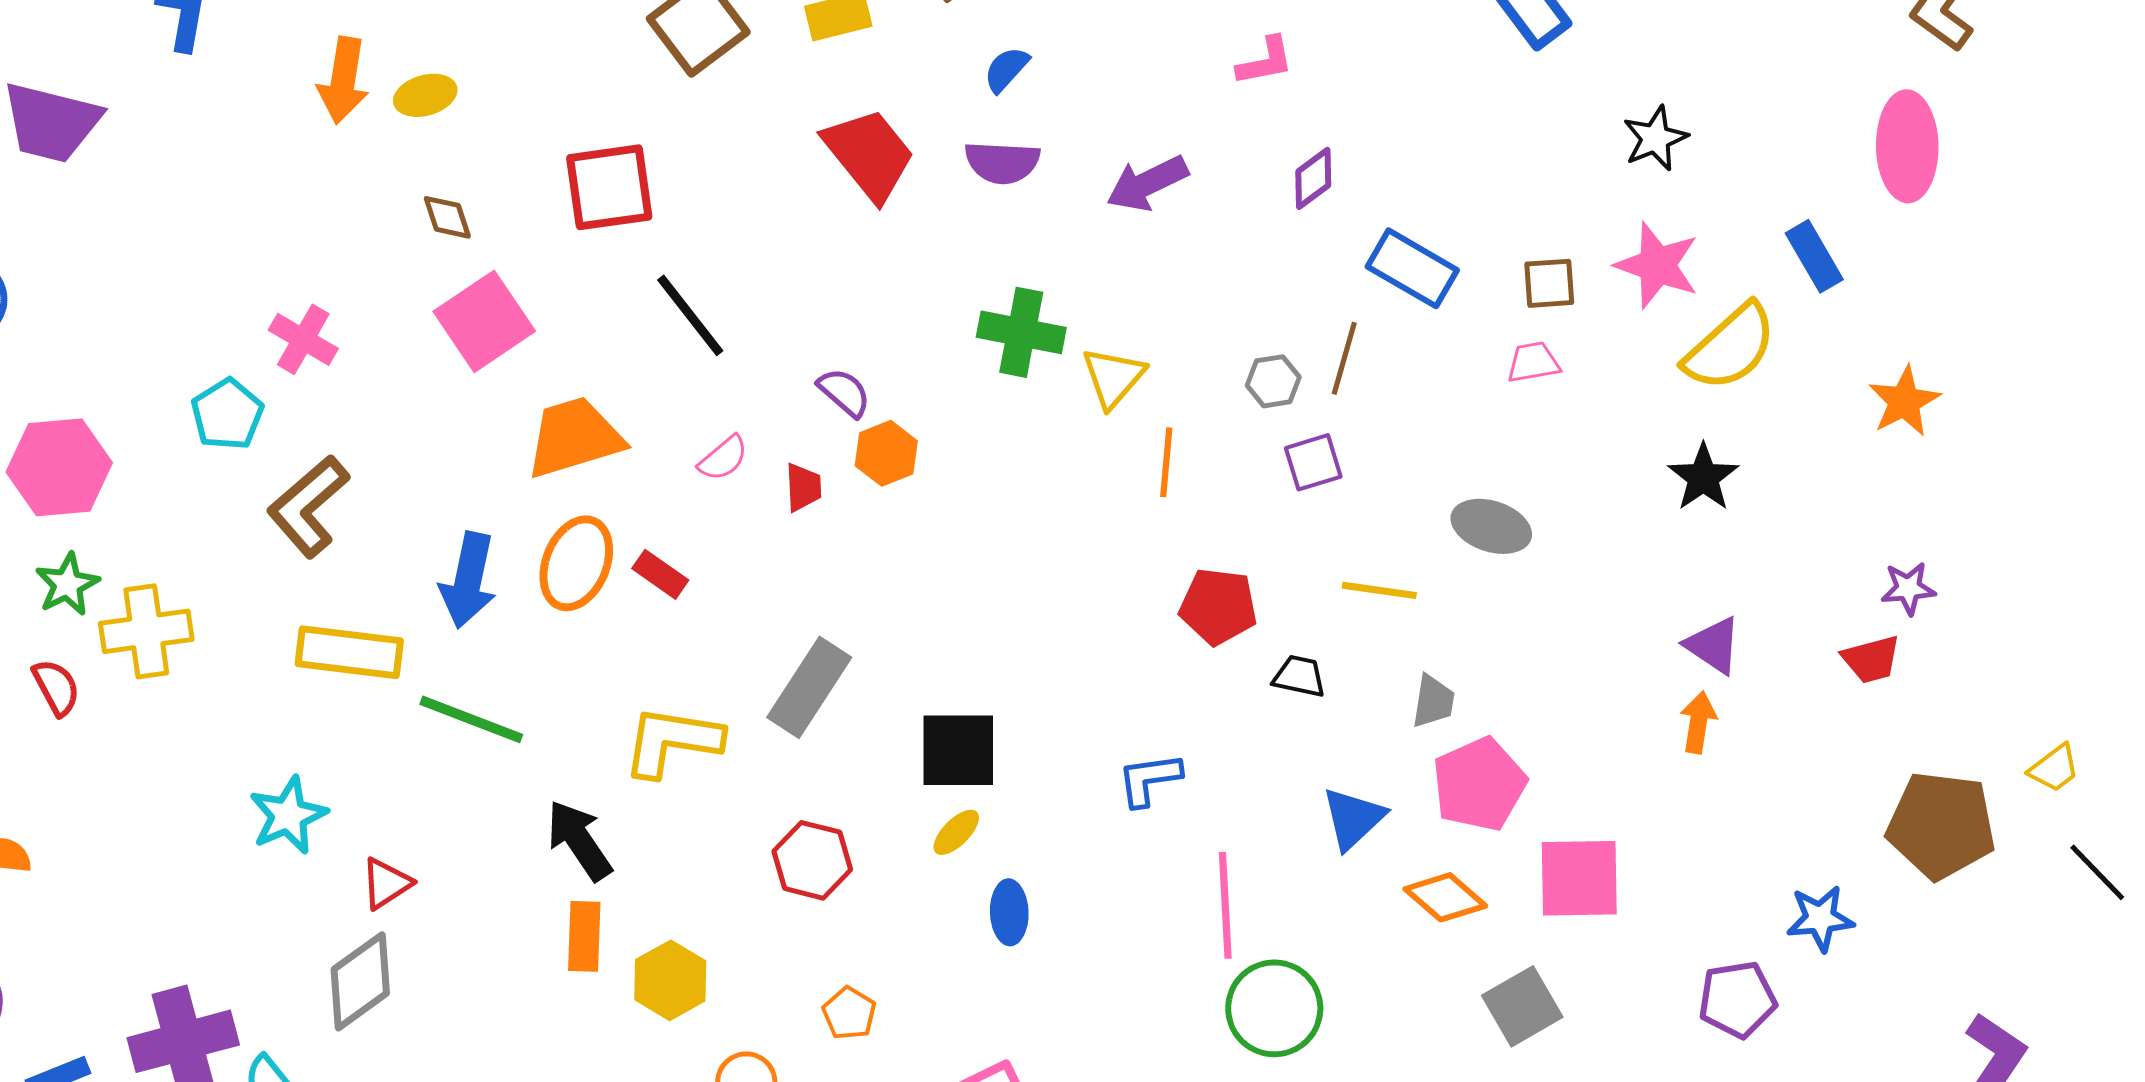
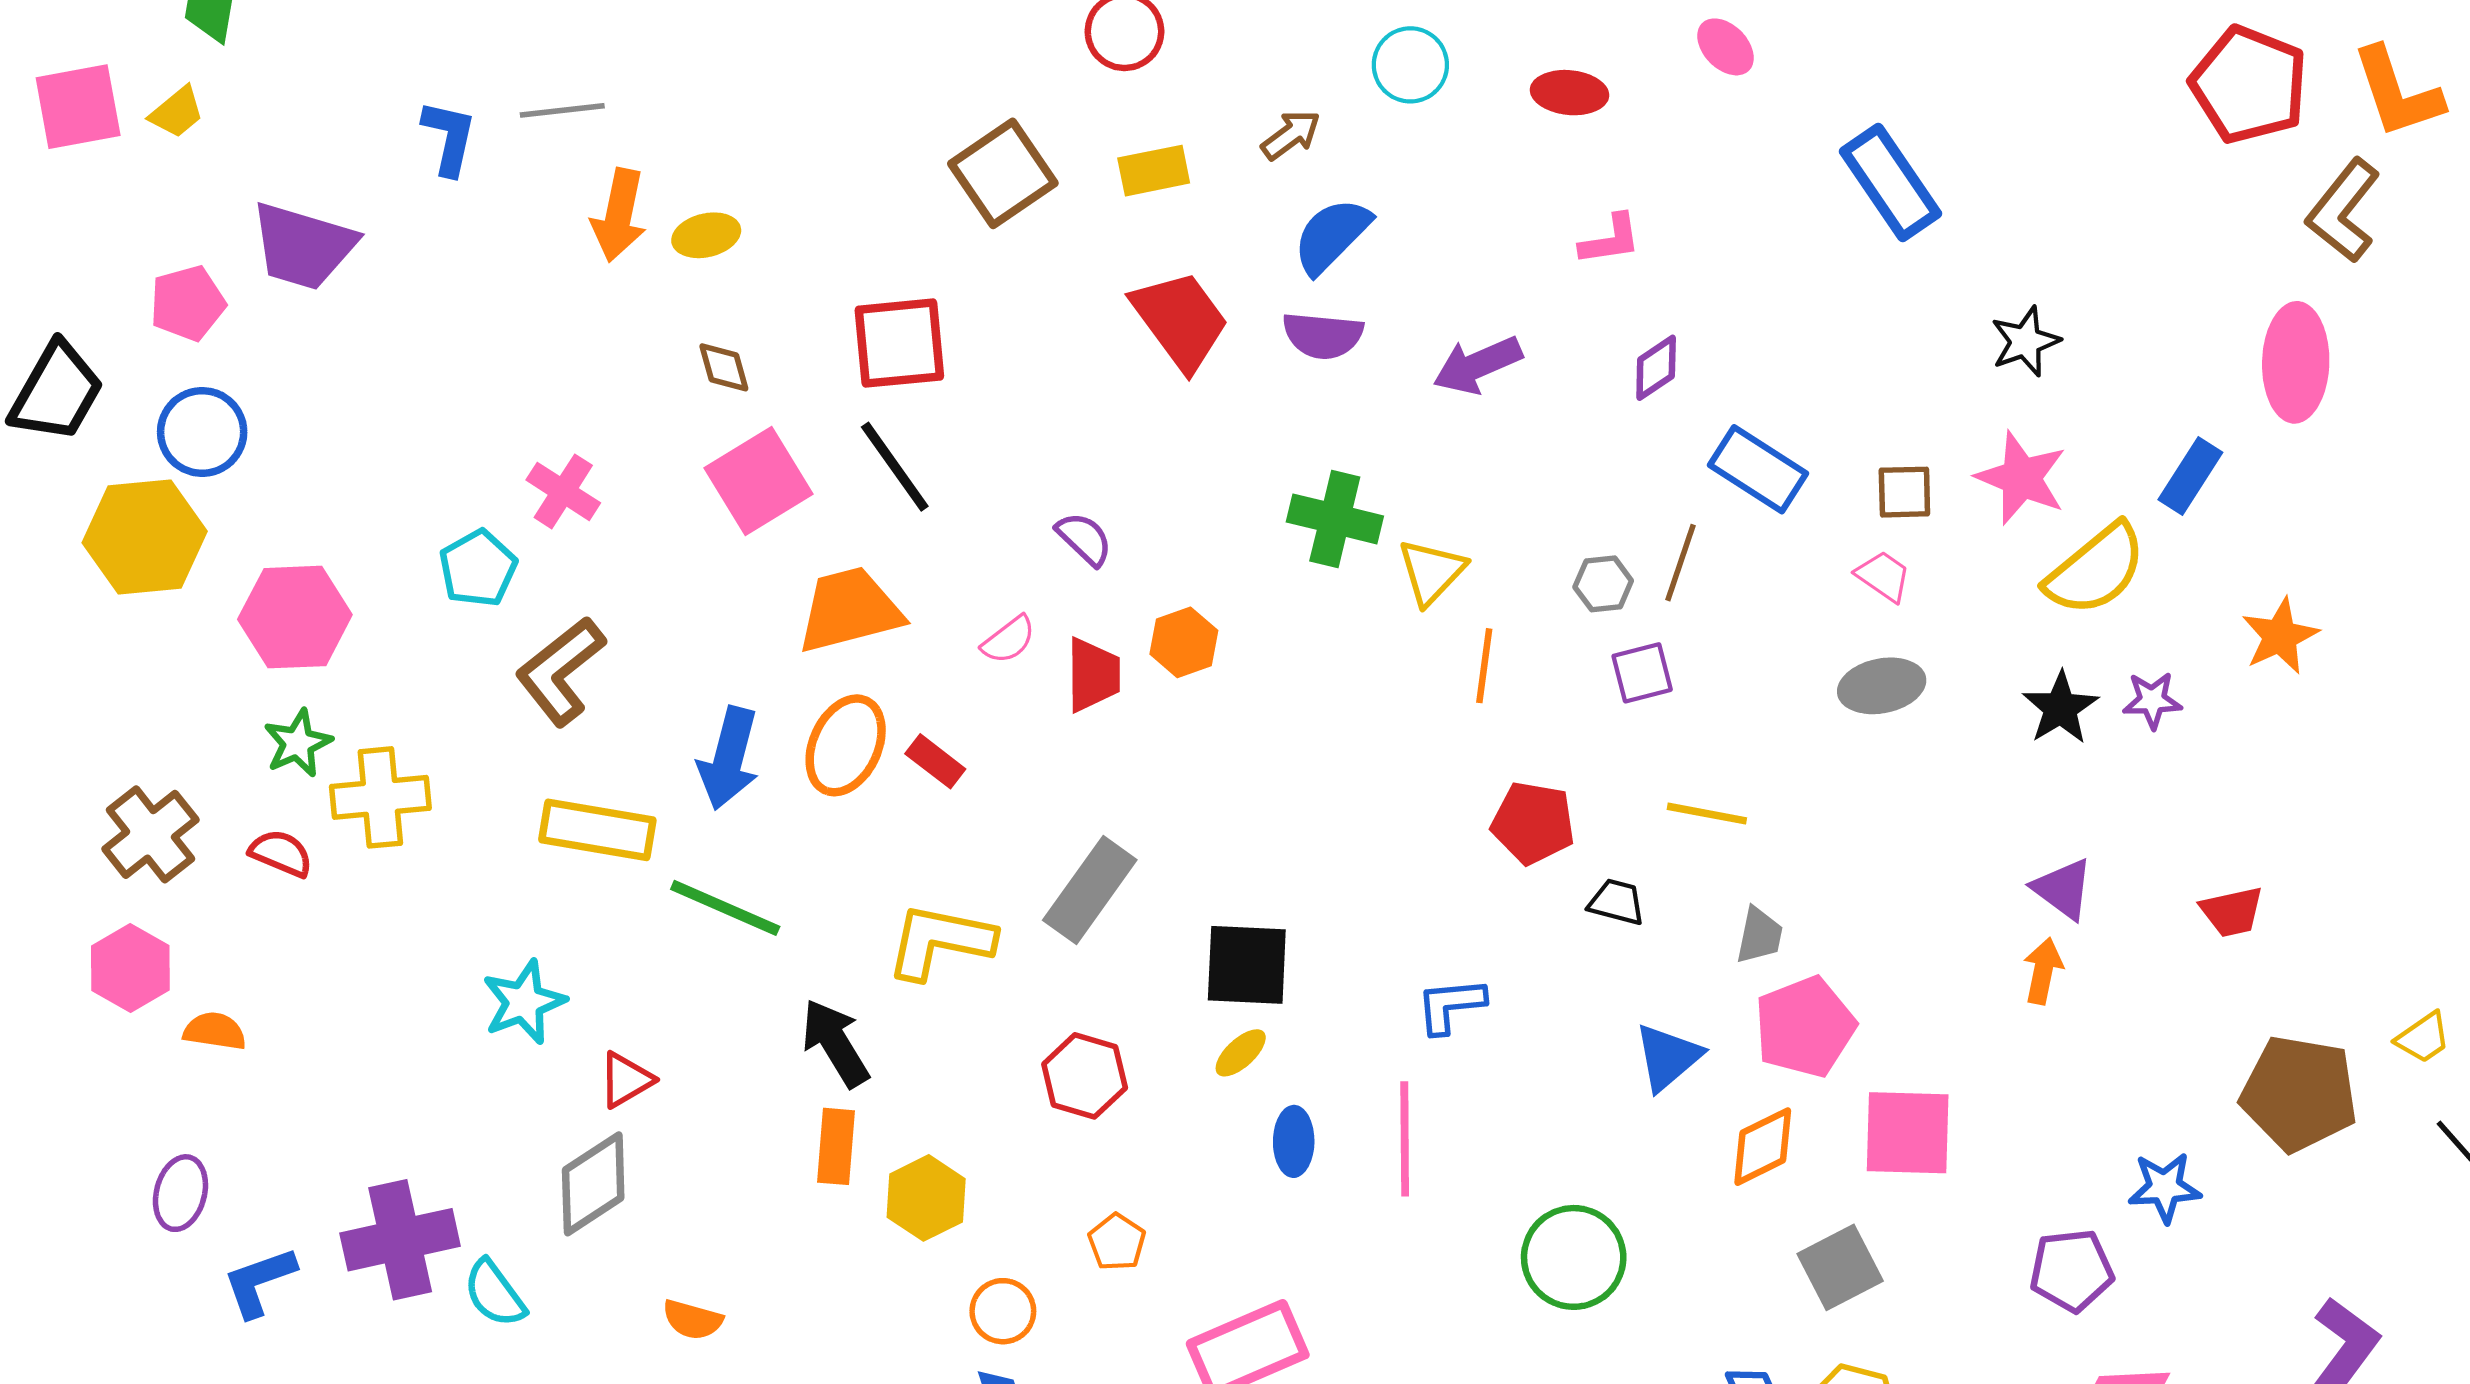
blue semicircle: (1006, 69) -> (1332, 236), size x1.6
blue rectangle: (1814, 256) -> (2190, 476), turned 60
black line: (690, 315) -> (895, 467), moved
pink trapezoid: (1533, 362) -> (1883, 576), turned 42
purple semicircle: (844, 392) -> (1084, 539), moved
red trapezoid: (803, 487) -> (1093, 675), size x1.4
gray ellipse: (1491, 526) -> (1882, 686), moved, turned -32
purple star: (1908, 588) -> (2152, 700), moved
red semicircle: (56, 687) -> (281, 853), turned -42
orange diamond: (1445, 897) -> (1763, 1147), turned -70
pink line: (1225, 905) -> (1405, 1139), moved

